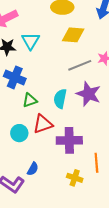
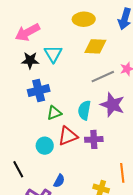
blue cross: (15, 77) -> (39, 91), turned -35
purple cross: (69, 140) -> (94, 139), moved, size x0.7

